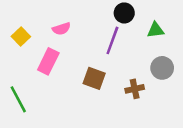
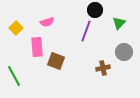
green triangle: (156, 30) -> (119, 23), turned -40
pink rectangle: (48, 61) -> (37, 47), turned -30
brown square: (94, 78) -> (56, 61), moved

